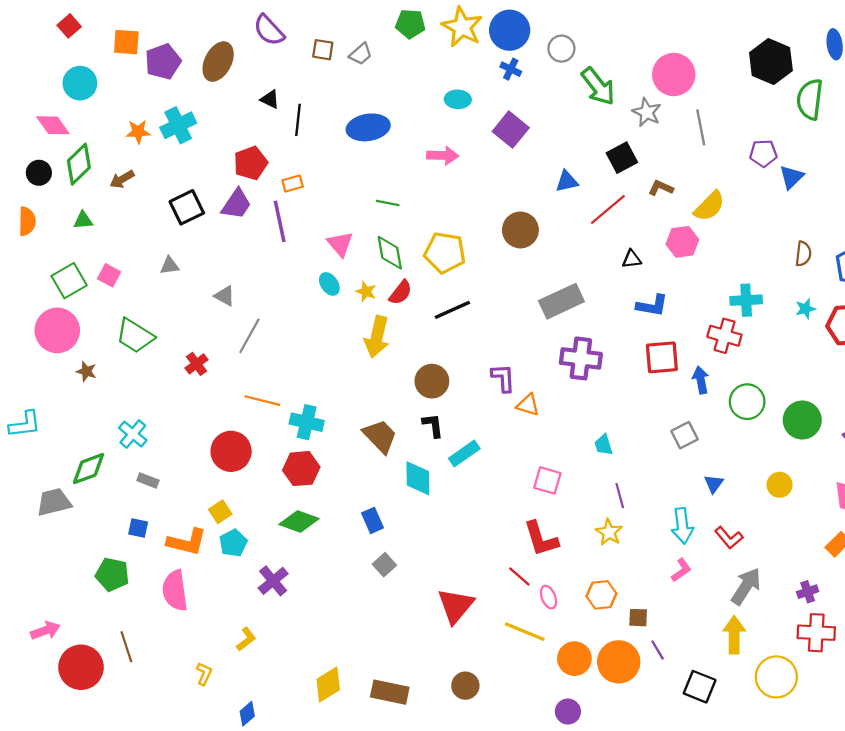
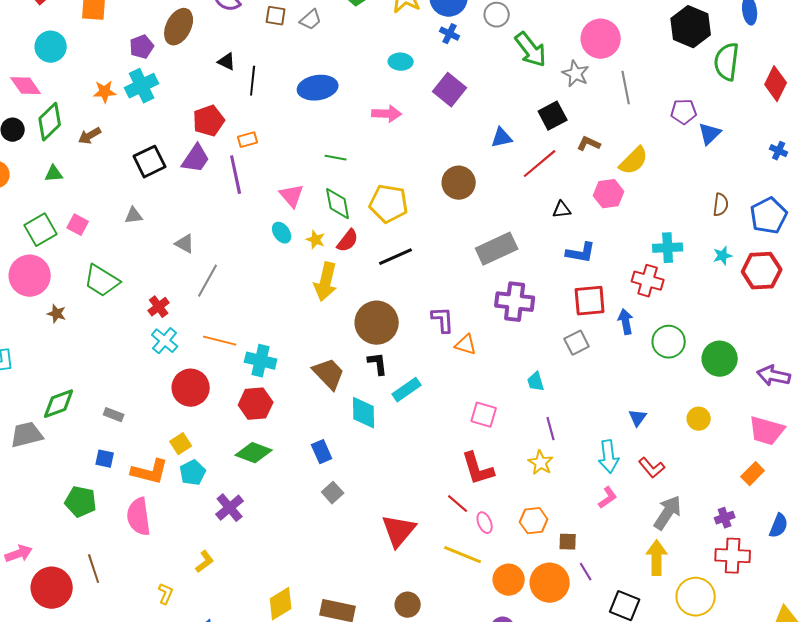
purple pentagon: (163, 62) -> (142, 47), moved, size x0.7
brown circle: (432, 381) -> (377, 323), size x1.4
cyan cross: (133, 434) -> (165, 341), moved
gray square: (685, 435) -> (577, 343), moved

